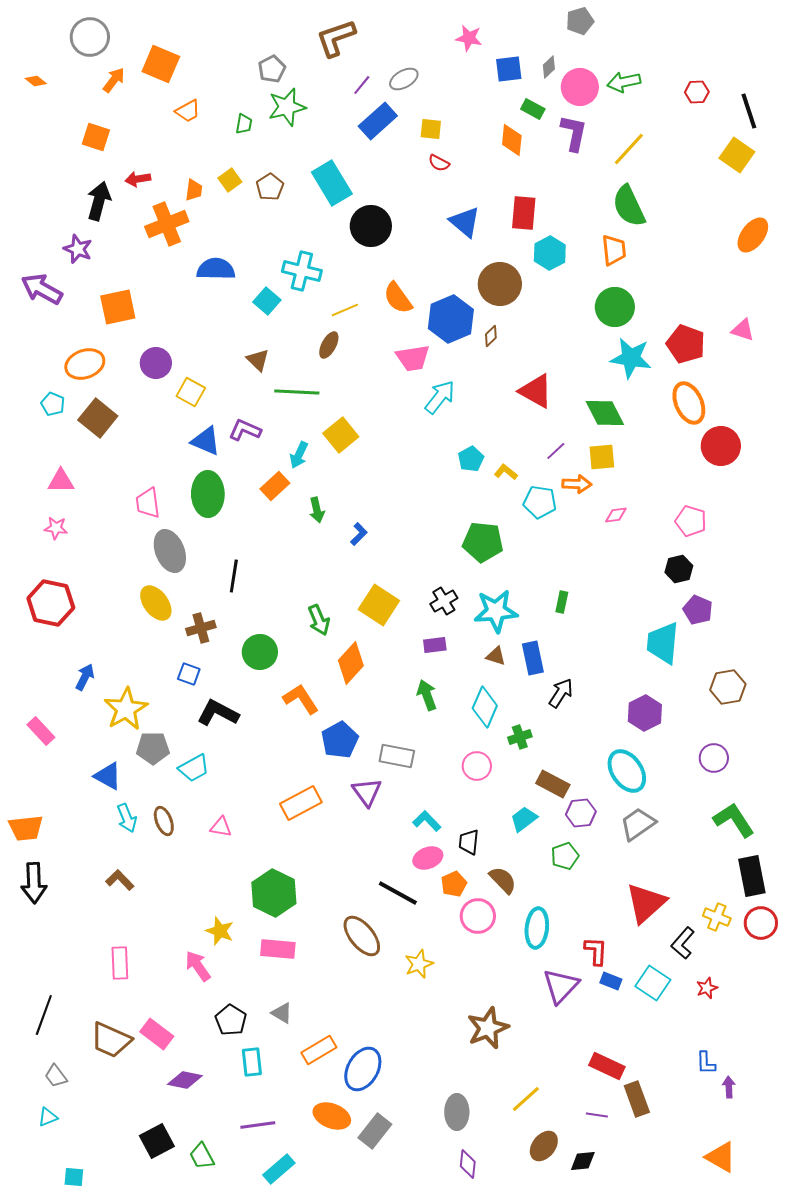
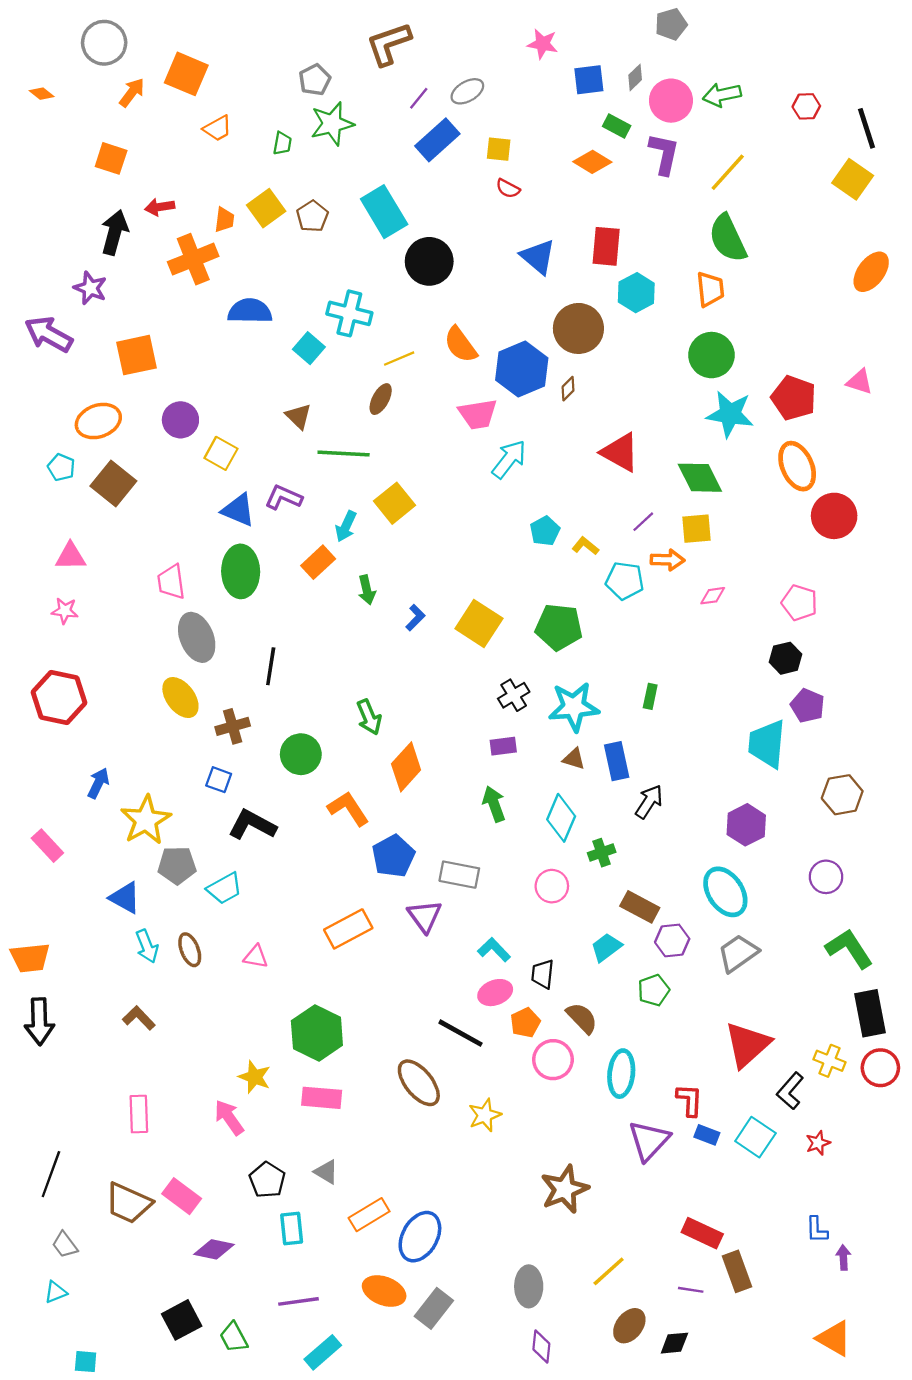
orange diamond: (512, 140) -> (592, 162), turned -64
yellow square: (230, 180) -> (266, 208), size x1.4
yellow square: (379, 605) -> (479, 623), moved

